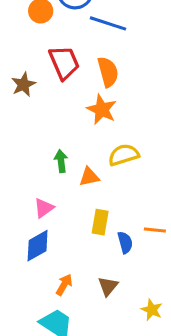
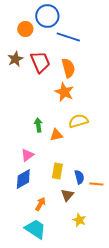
brown star: (23, 84) -> (15, 59), moved
yellow rectangle: (100, 222) -> (57, 171), moved
orange line: (155, 230) -> (96, 184), moved
brown triangle: (108, 286) -> (67, 195), moved
yellow star: (152, 310) -> (79, 220), moved

